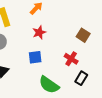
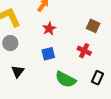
black rectangle: (81, 78) -> (98, 78), moved

